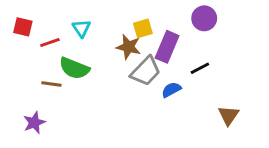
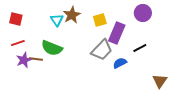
red line: (50, 43) -> (18, 43), moved
brown star: (129, 47) -> (72, 15), moved, turned 30
purple star: (34, 123) -> (24, 60), moved

